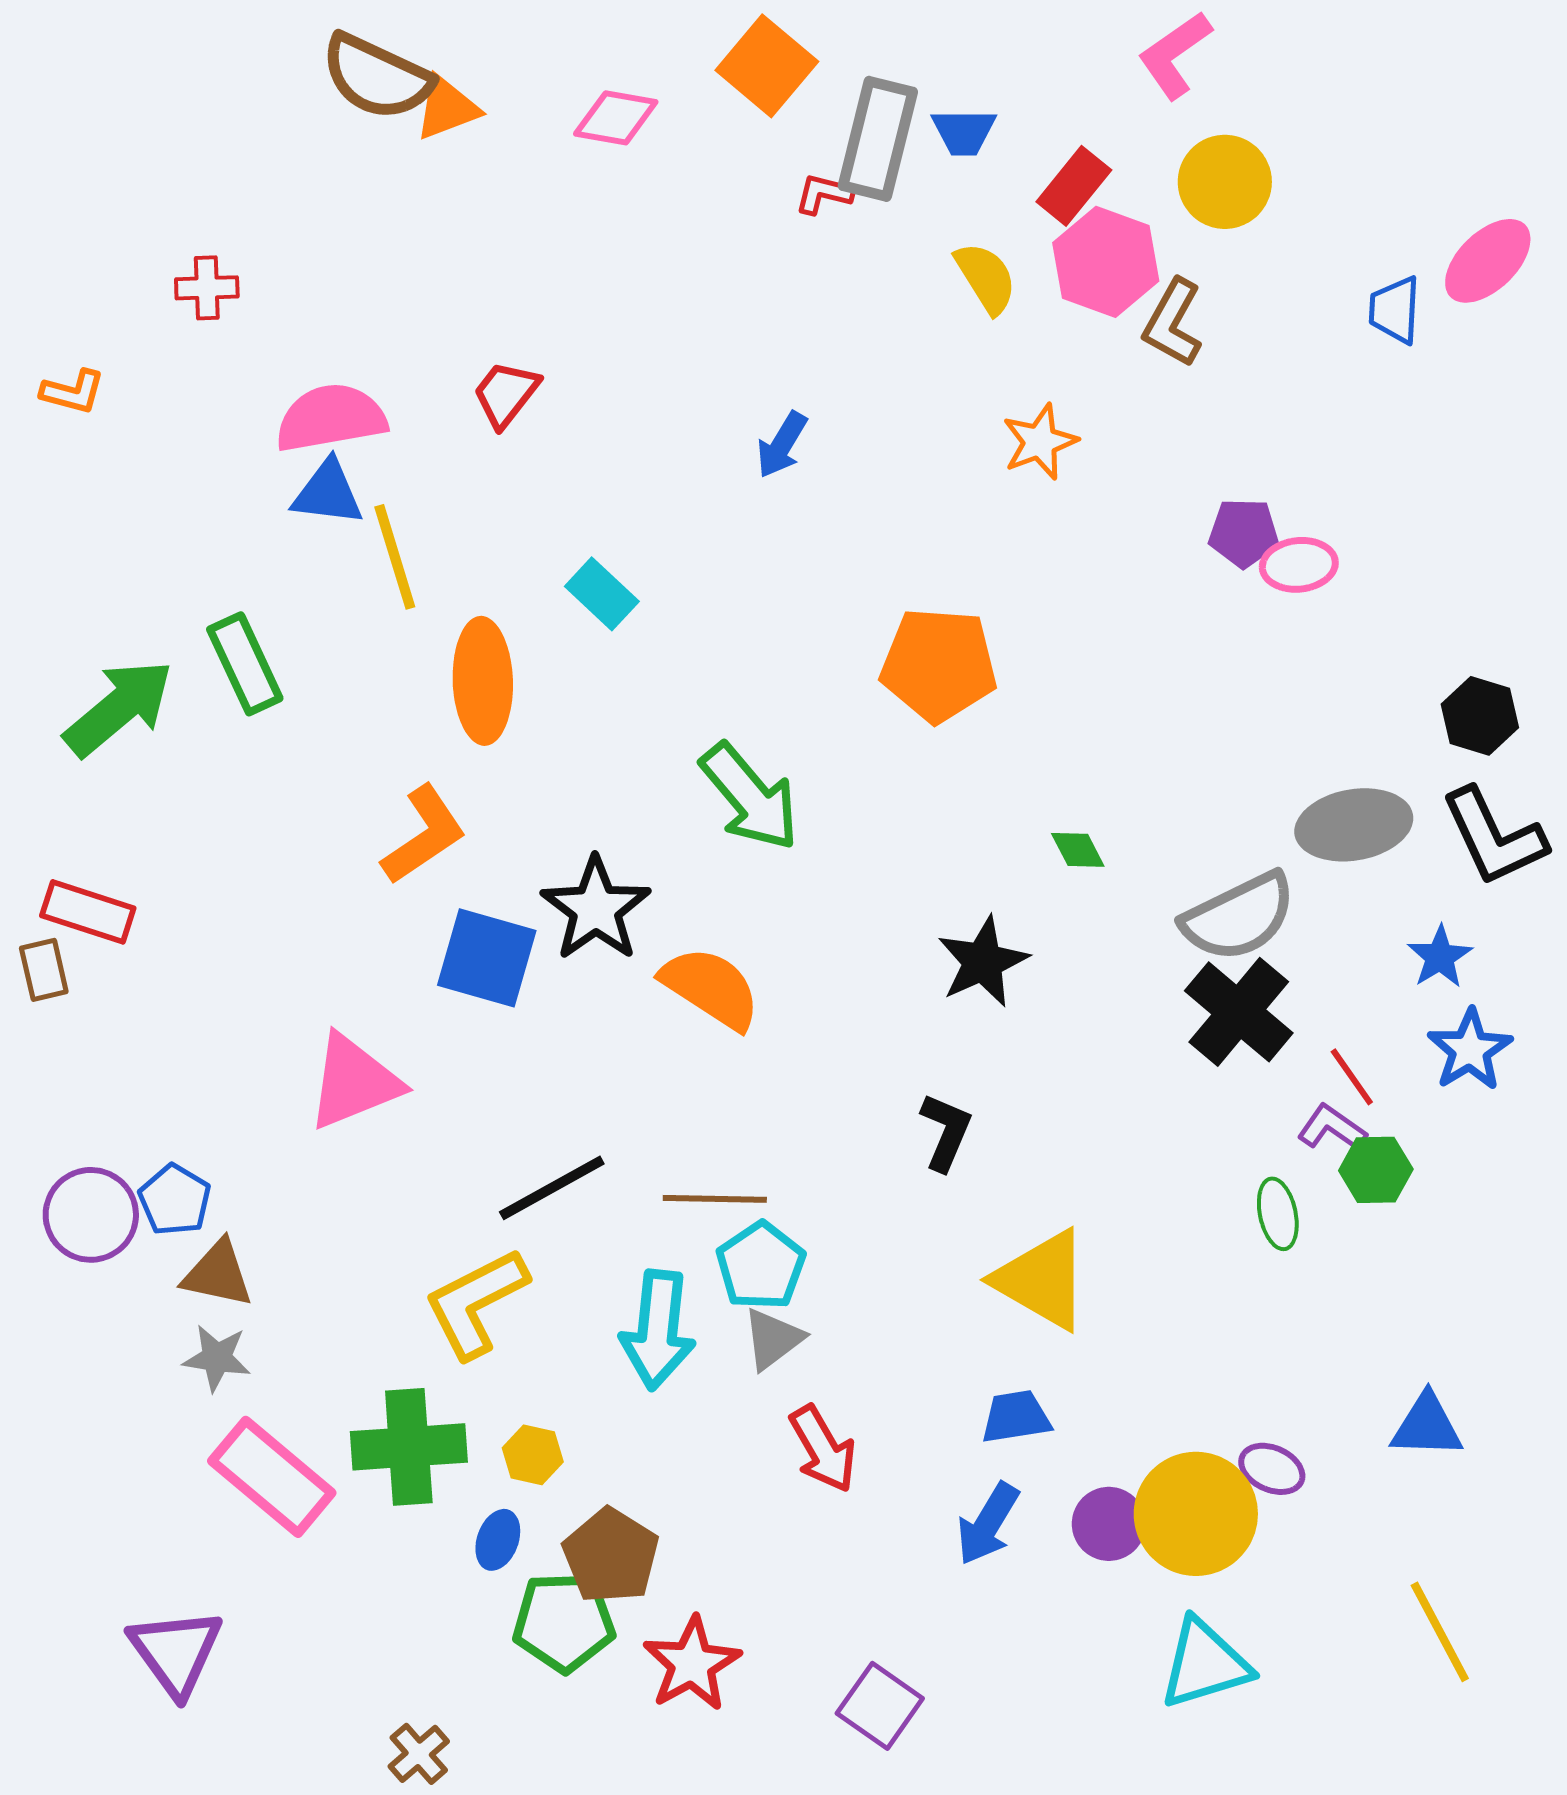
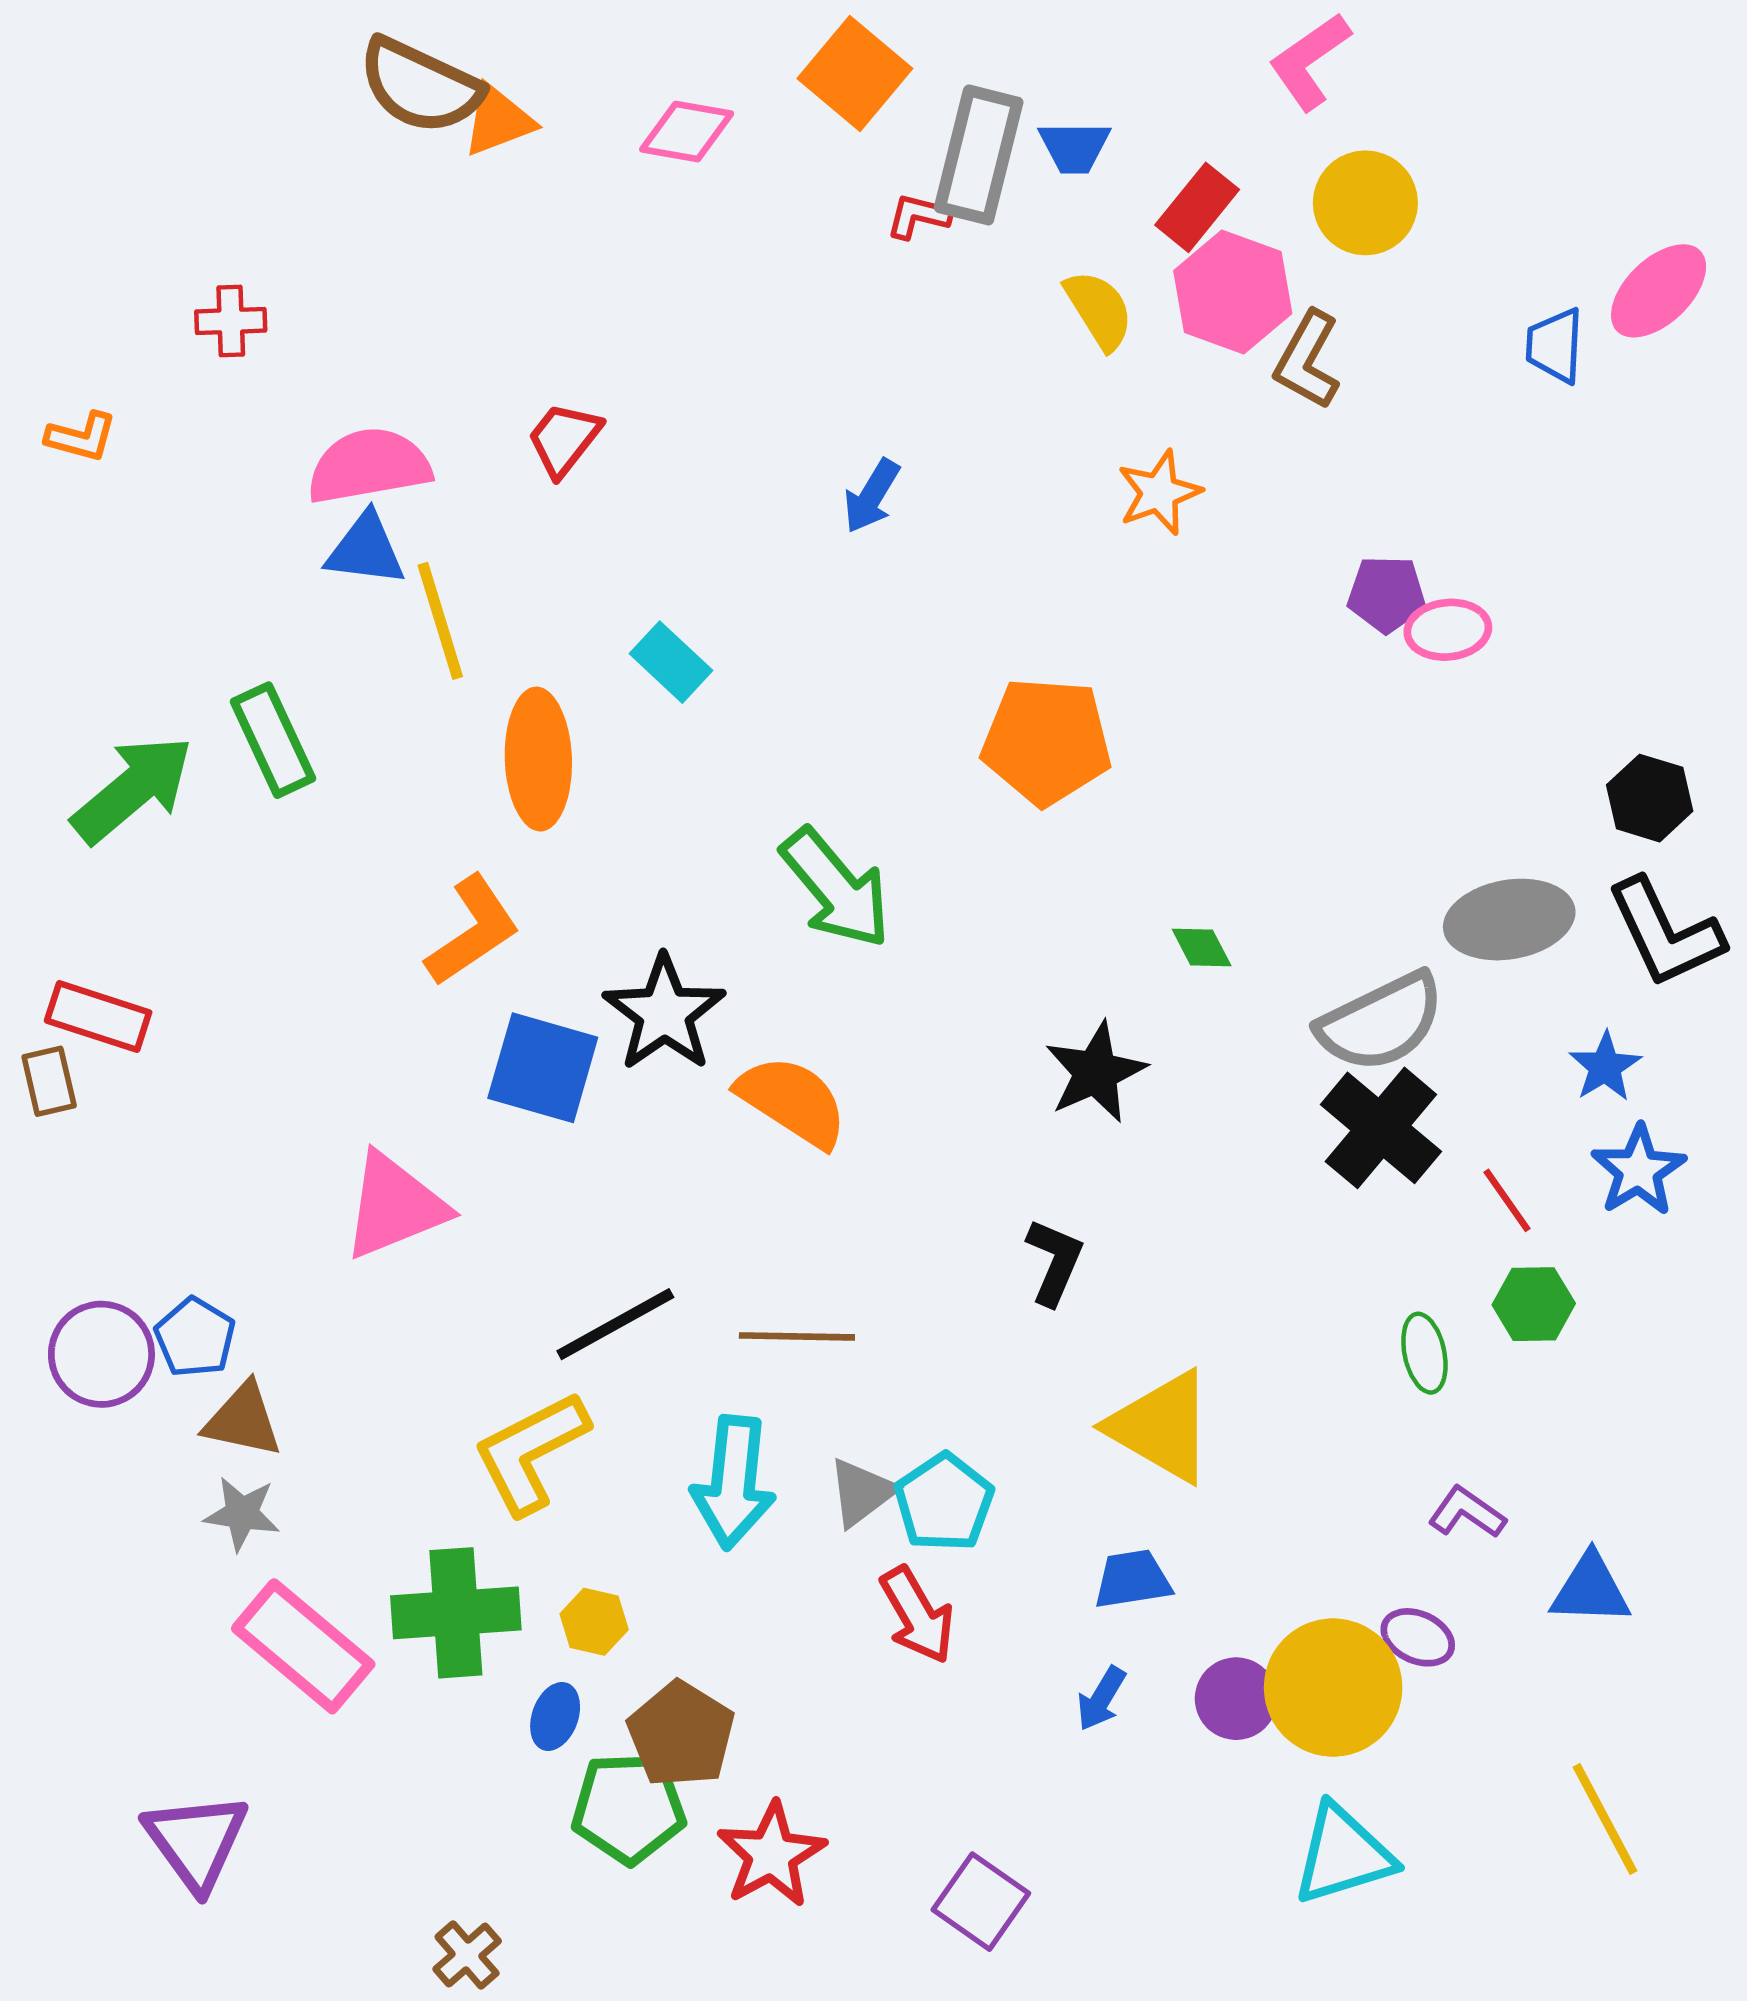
purple L-shape: (1332, 1128) -> (1467, 1513), moved
cyan pentagon: (761, 1266) -> (944, 1502), moved
blue arrow: (988, 1524) -> (1101, 1699), size x0.7

